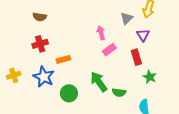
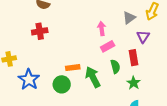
orange rectangle: (63, 59) -> (73, 68), moved
blue star: (44, 77) -> (29, 79), moved
green star: (150, 77) -> (134, 83), moved
green semicircle: (119, 92) -> (115, 67), moved, turned -120

